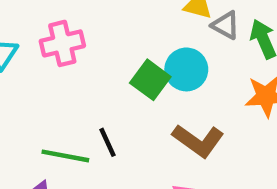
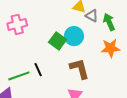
brown L-shape: (198, 141) -> (80, 69), turned -140
green line: (65, 156) -> (19, 76), turned -30

